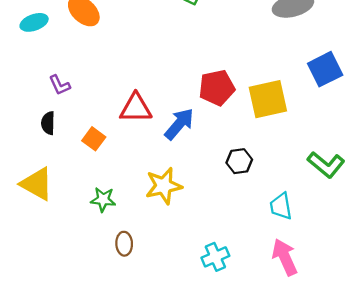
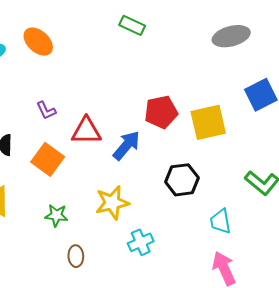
purple L-shape: (60, 85) -> (46, 110), moved
orange square: (94, 139) -> (48, 159), size x1.5
black hexagon: (239, 161) -> (182, 180), size x1.4
cyan cross: (215, 257) -> (141, 242), moved

